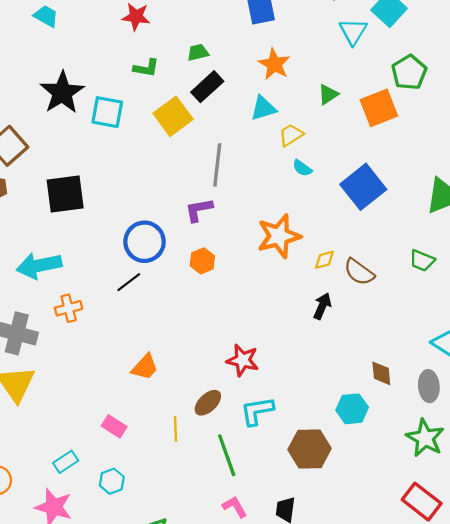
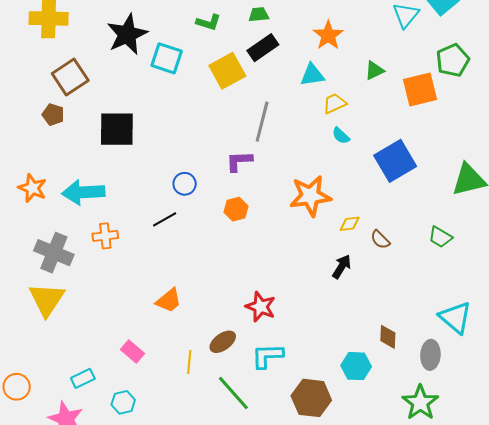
blue circle: (145, 242) -> (185, 184), size x0.6
brown semicircle: (359, 272) -> (380, 240), size x0.7
green line: (227, 455) -> (233, 393), turned -30

